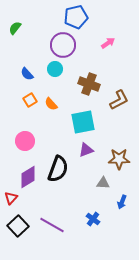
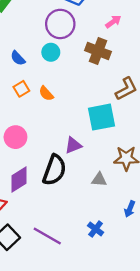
brown cross: (89, 84) -> (98, 51), moved
cyan square: (83, 122) -> (101, 117), moved
purple triangle: (86, 150) -> (73, 145), moved
gray triangle: (103, 183) -> (99, 180), moved

